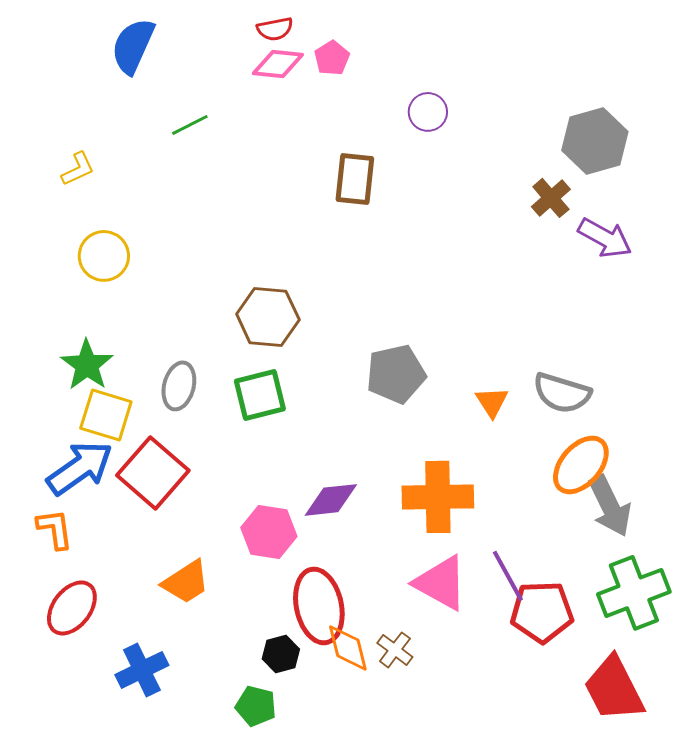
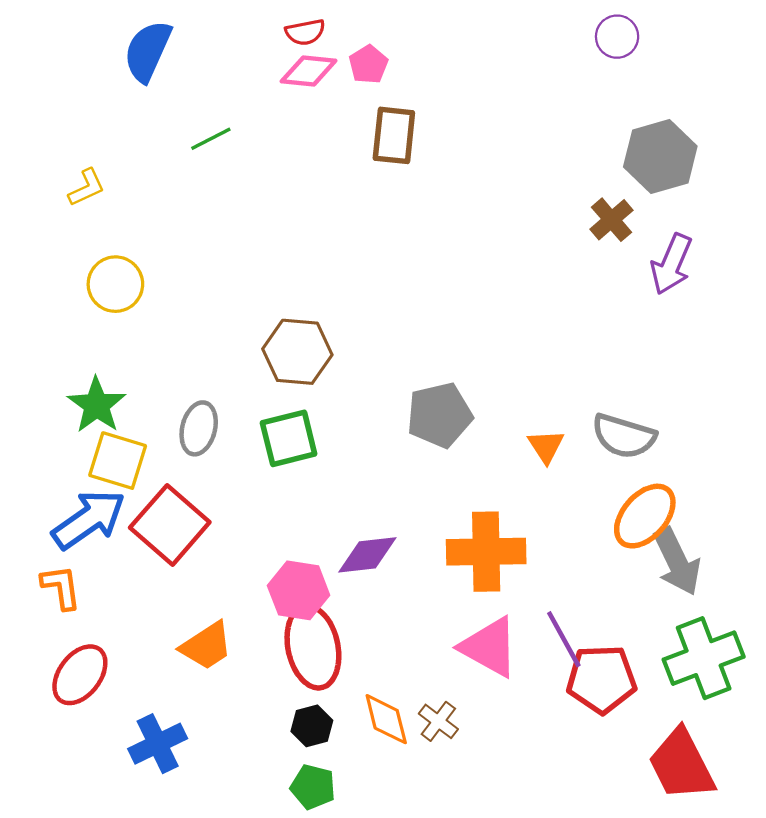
purple circle: (428, 112) -> (617, 37), moved
brown rectangle: (355, 179) -> (394, 135), moved
purple arrow: (605, 238) -> (671, 264), turned 84
red ellipse: (319, 606) -> (313, 647), moved
green pentagon: (256, 706) -> (313, 787), moved

